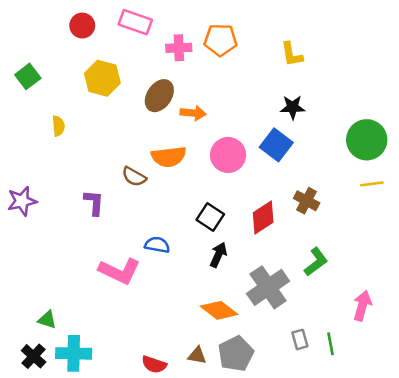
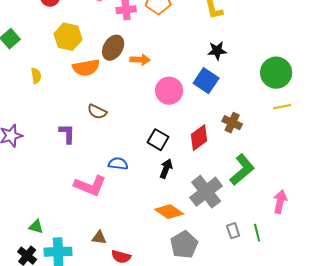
orange semicircle: (169, 157) -> (86, 68), moved
green L-shape: (316, 262) -> (242, 170), size x1.4
brown triangle: (197, 355) -> (99, 238), moved

